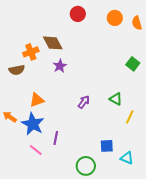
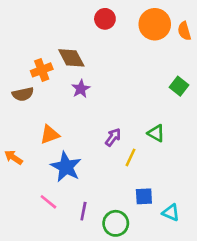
orange circle: (115, 18) -> (155, 24), size x1.5
yellow line: (130, 117) -> (131, 157), moved
blue star: (33, 124) -> (66, 167), moved
purple line: (56, 138) -> (83, 211), moved

